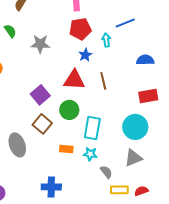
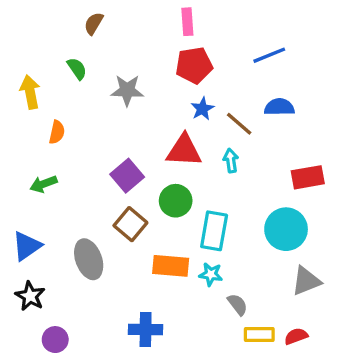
cyan arrow: (106, 40) -> (231, 161), moved
blue semicircle: (145, 60) -> (279, 107), moved
brown line: (103, 81) -> (239, 124), moved, turned -36
orange rectangle: (66, 149) -> (171, 266), size x1.5
gray triangle: (133, 158) -> (306, 281), moved

